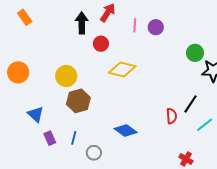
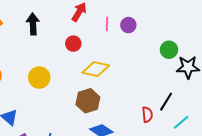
black arrow: (82, 23) -> (33, 24), moved
brown hexagon: (78, 101) -> (88, 101), moved

